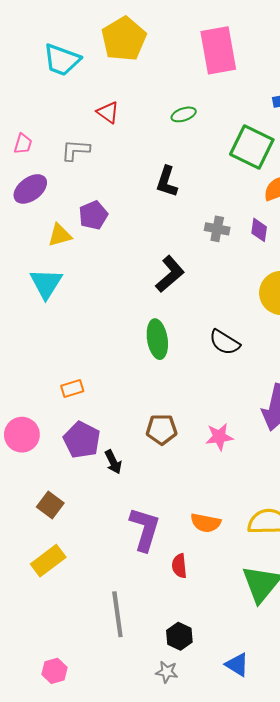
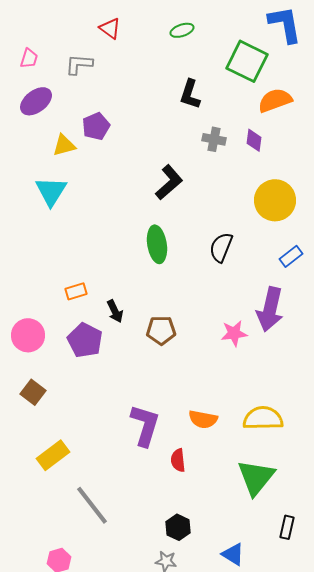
black L-shape: (167, 182) -> (190, 94), moved
black semicircle: (225, 342) -> (221, 247), turned 80
pink star: (219, 437) -> (234, 333), moved
black arrow: (113, 462) -> (115, 311), moved
brown square: (50, 505) -> (33, 392), moved
gray line: (117, 614) -> (92, 505), moved, turned -30

